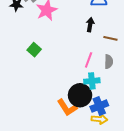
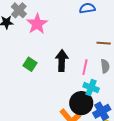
black arrow: (90, 25) -> (62, 61), moved, size x1.5
cyan cross: (92, 81) -> (91, 88), turned 35

